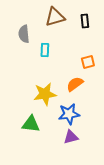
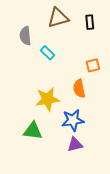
cyan rectangle: (45, 50) -> (48, 53), turned -48
orange semicircle: (75, 84) -> (79, 89), turned -66

